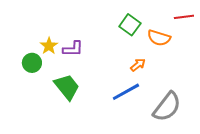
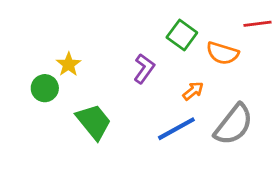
purple L-shape: (73, 49) -> (144, 69), moved, turned -55
gray semicircle: (167, 107) -> (234, 125), moved

